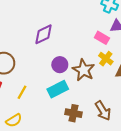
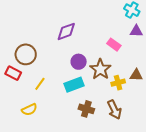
pink rectangle: (102, 38) -> (114, 45), moved
yellow cross: (106, 59) -> (118, 83), moved, turned 32

